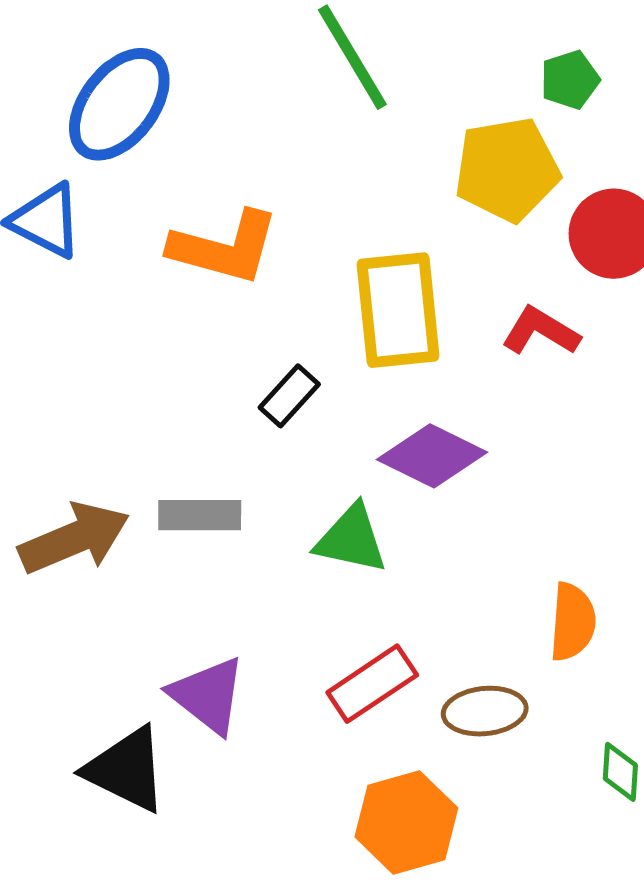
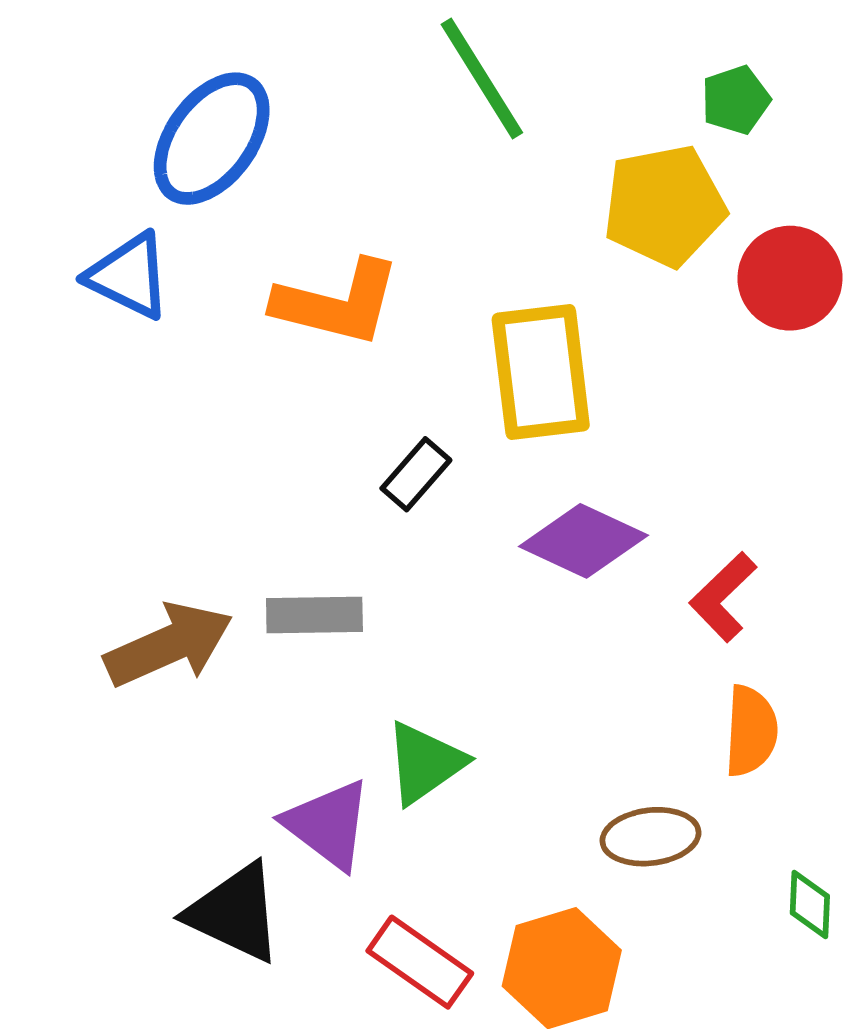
red L-shape: (541, 331) -> (723, 597), moved, turned -74
green triangle: (351, 539) -> (425, 763), moved, turned -46
red rectangle: (372, 684) -> (420, 962), moved, turned 70

